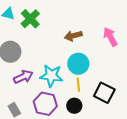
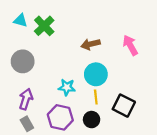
cyan star: (51, 76) -> (67, 87), size x0.7
purple arrow: (23, 77) -> (26, 99), moved, turned -48

